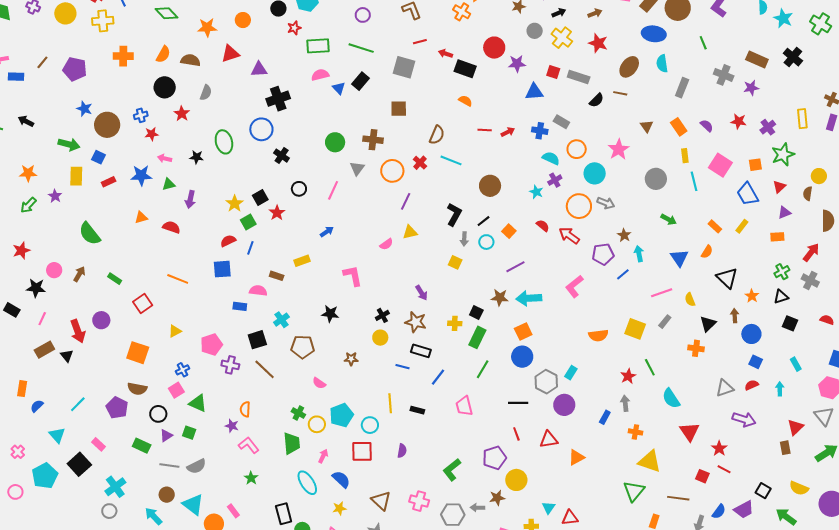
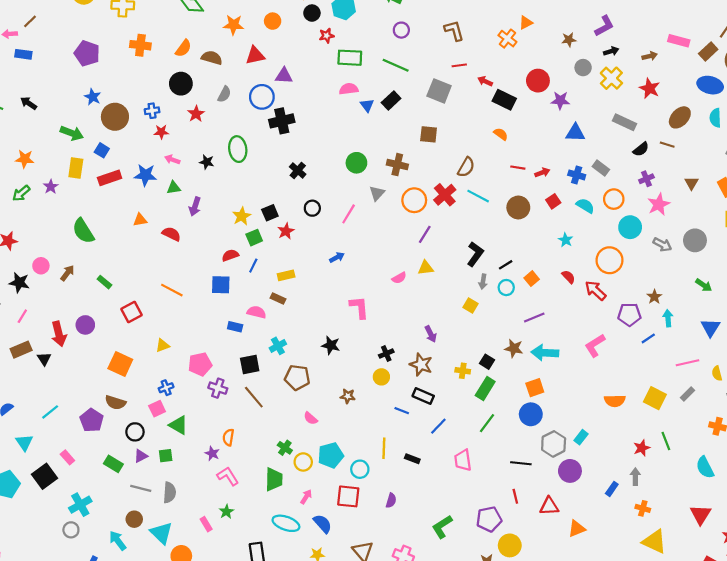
brown line: (42, 62) -> (30, 21), moved
red square: (553, 72) -> (553, 201), moved, turned 32
black cross: (278, 99) -> (282, 121), moved
blue circle: (261, 129) -> (262, 97), moved
red cross: (420, 163) -> (445, 195), size x1.5
purple cross: (555, 180) -> (646, 179), moved
red rectangle: (109, 182) -> (110, 178), size x1.5
brown circle: (490, 186) -> (518, 207), moved
gray arrow: (606, 203) -> (662, 245), moved
yellow rectangle: (302, 261) -> (286, 275), moved
cyan semicircle: (671, 398) -> (705, 467), moved
green square: (189, 433) -> (166, 456), turned -32
gray semicircle: (197, 466) -> (170, 493), turned -66
cyan ellipse: (307, 483) -> (286, 523), turned -45
pink rectangle: (233, 511) -> (206, 524), moved

